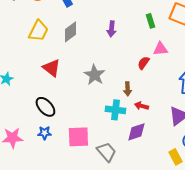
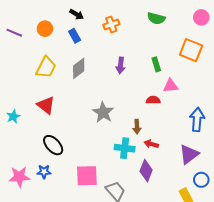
green rectangle: (150, 21) -> (156, 64), moved
red semicircle: (143, 63) -> (153, 100), turned 56
red triangle: (51, 68) -> (46, 105), moved
purple diamond: (136, 132) -> (146, 171), turned -50
blue star: (44, 133) -> (44, 172), moved

